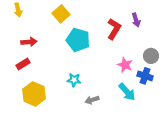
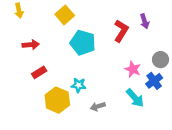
red rectangle: (23, 64) -> (39, 72), moved
blue cross: (145, 76) -> (154, 81), turned 35
yellow hexagon: (34, 94) -> (57, 100), moved

